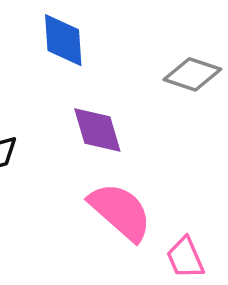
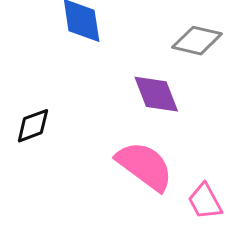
purple diamond: (97, 130) -> (156, 94), moved

